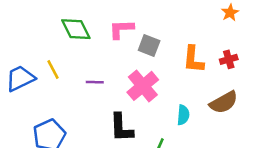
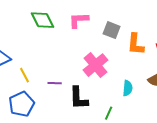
gray square: (149, 45) -> (112, 30), moved
yellow line: (53, 70) -> (25, 75), moved
purple line: (95, 82) -> (55, 83), moved

